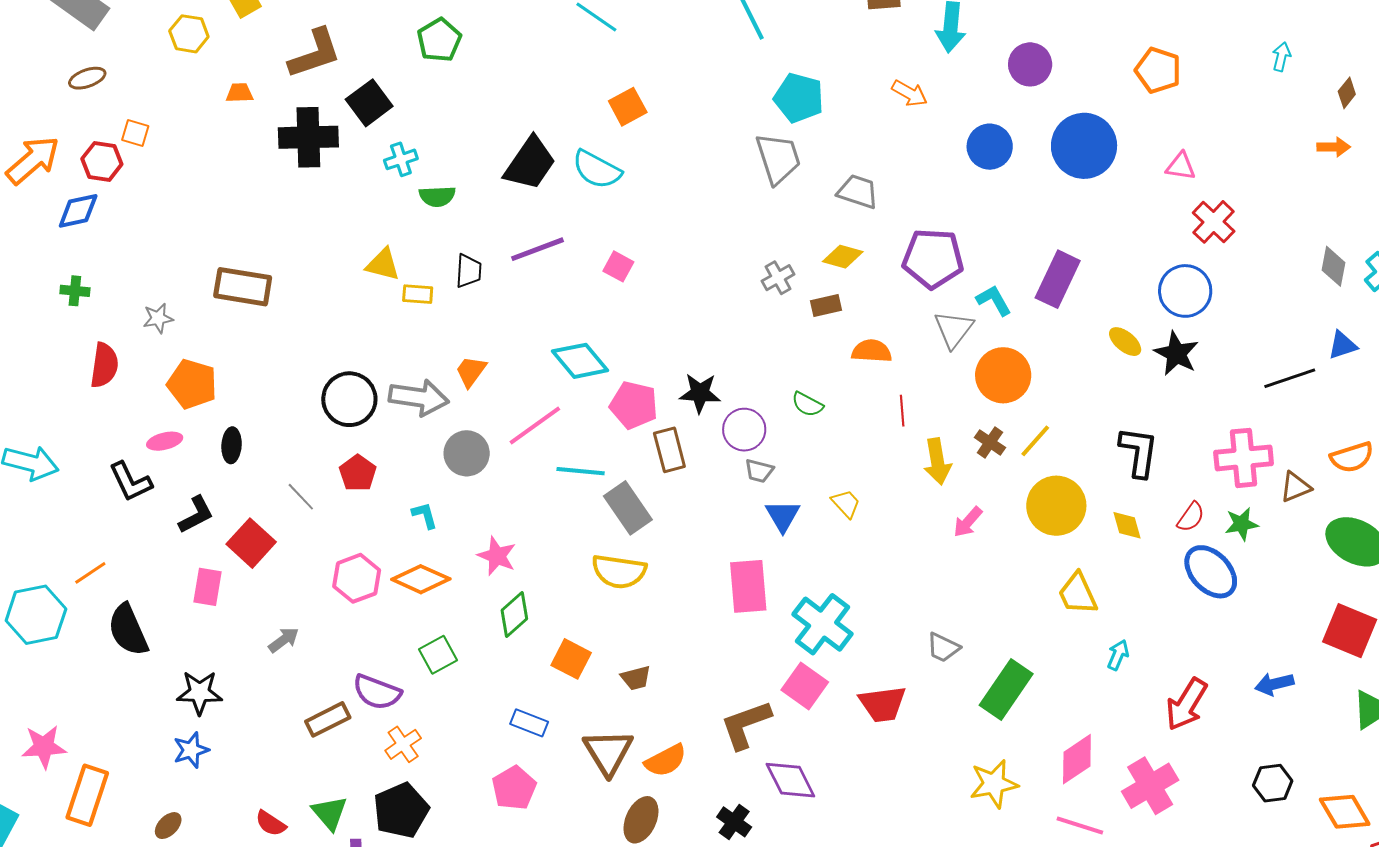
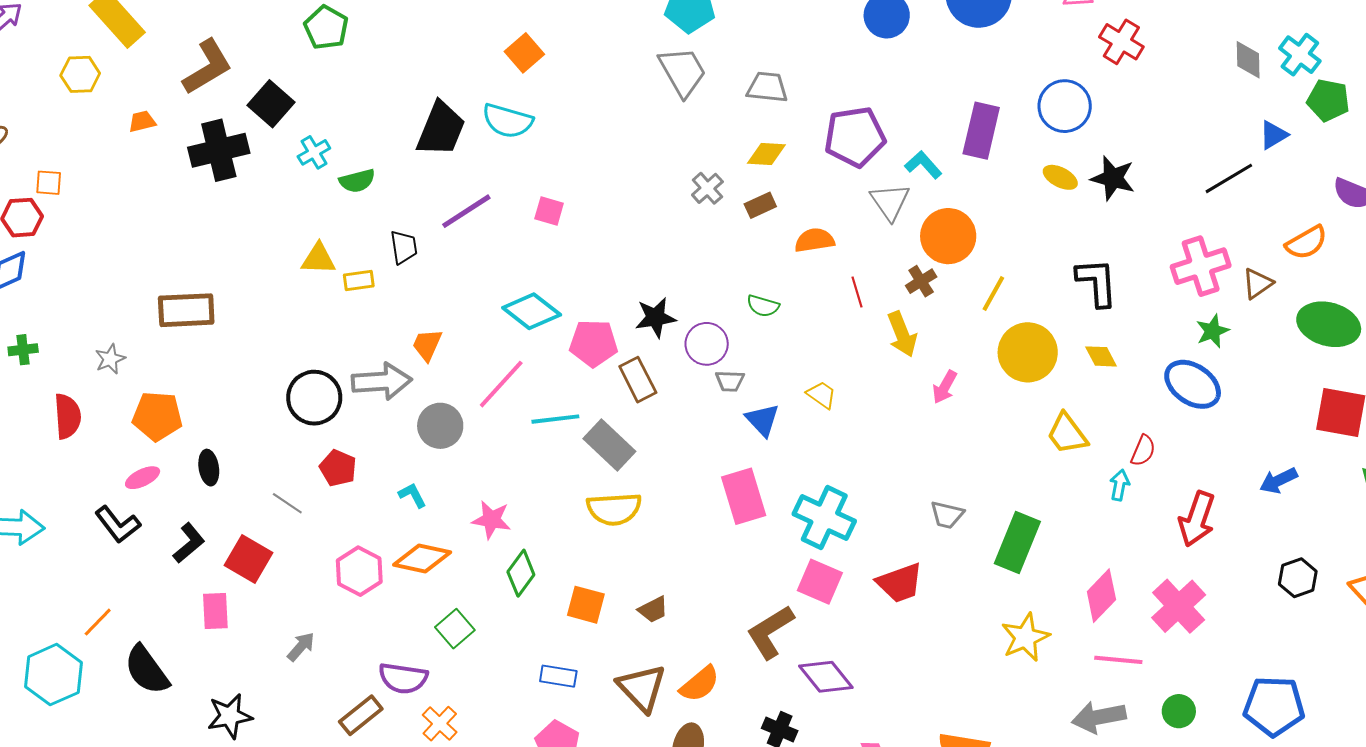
blue circle: (1185, 291) -> (1065, 106), moved
brown cross: (990, 442) -> (921, 281), moved, turned 36
red semicircle: (1191, 517) -> (1143, 451), moved

